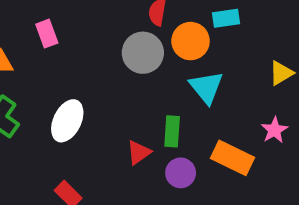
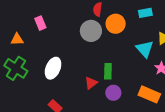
cyan rectangle: (226, 18) -> (145, 13), moved
cyan triangle: (206, 87) -> (145, 49), moved
orange rectangle: (233, 158) -> (149, 94), moved

